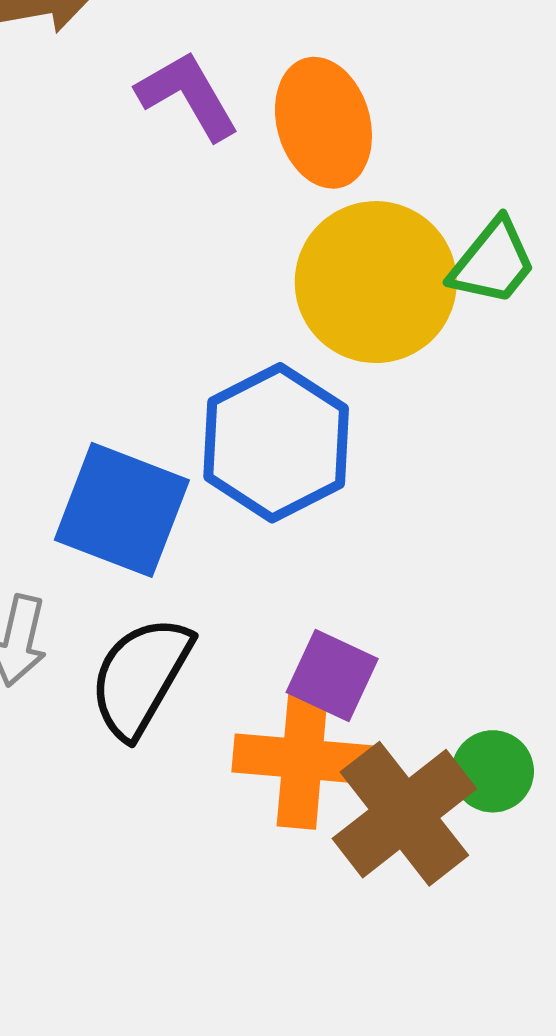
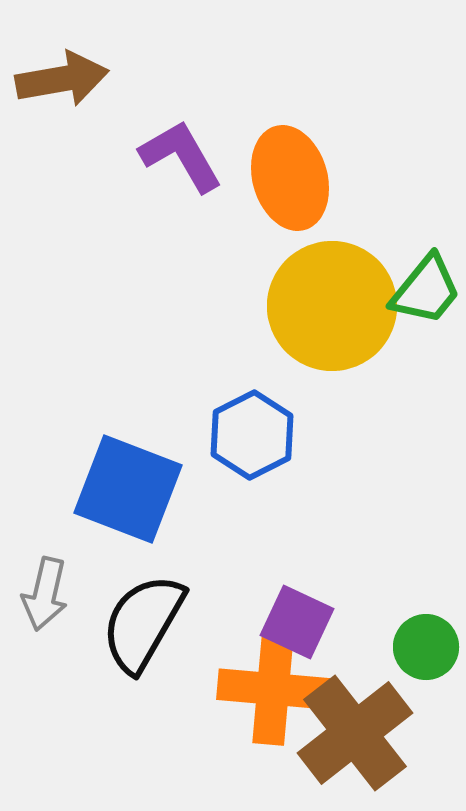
blue hexagon: (276, 443) -> (252, 435), size x0.7
green circle: (493, 771) -> (426, 647), moved

